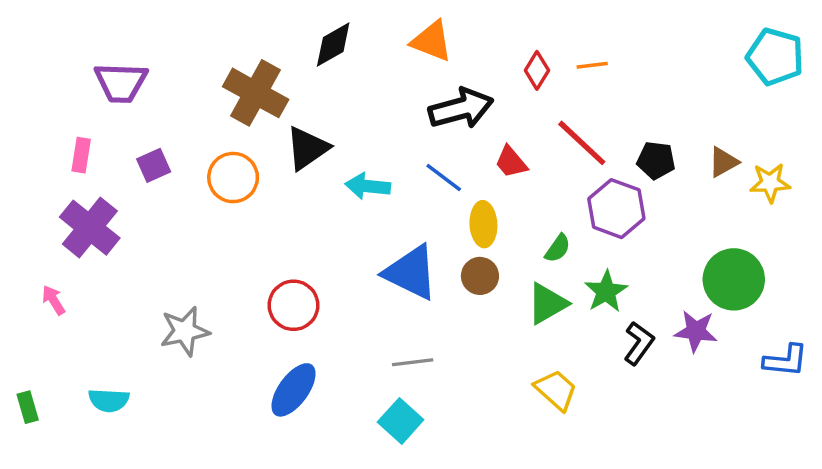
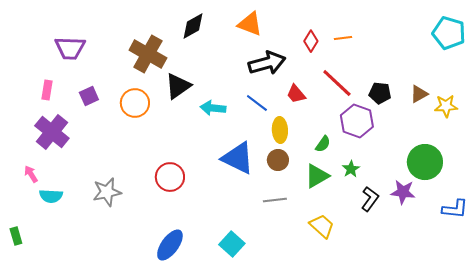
green star: (606, 291) -> (351, 169), size x0.7
gray line: (413, 362) -> (275, 200), moved
blue ellipse: (294, 390) -> (170, 245), moved
cyan semicircle: (109, 400) -> (51, 196), moved

